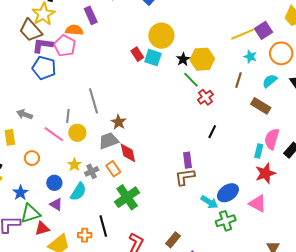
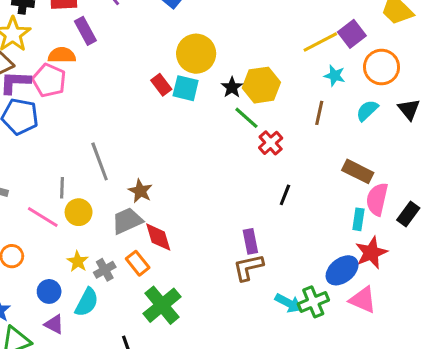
brown rectangle: (261, 106) -> (358, 171), moved
blue ellipse: (228, 193) -> (342, 270), moved
green cross: (226, 221) -> (313, 302), moved

